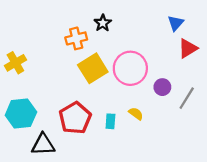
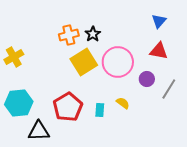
black star: (103, 23) -> (93, 34), moved
red triangle: (188, 48) -> (159, 51), moved, turned 42

